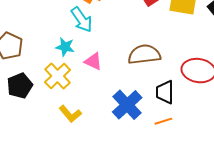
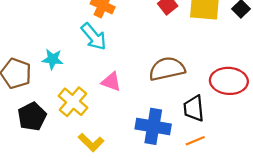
cyan star: (65, 47) -> (53, 59), moved
blue cross: (127, 105) -> (153, 126), turned -32

